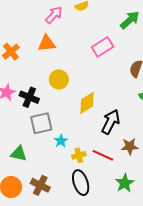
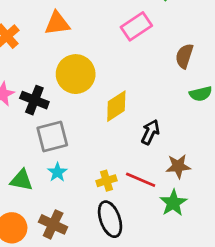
yellow circle: (59, 80) -> (76, 74), size x1.4
black arrow: (111, 122) -> (150, 132), size x0.7
cyan star: (61, 141) -> (57, 172), moved
green star: (125, 183) -> (173, 203), moved

